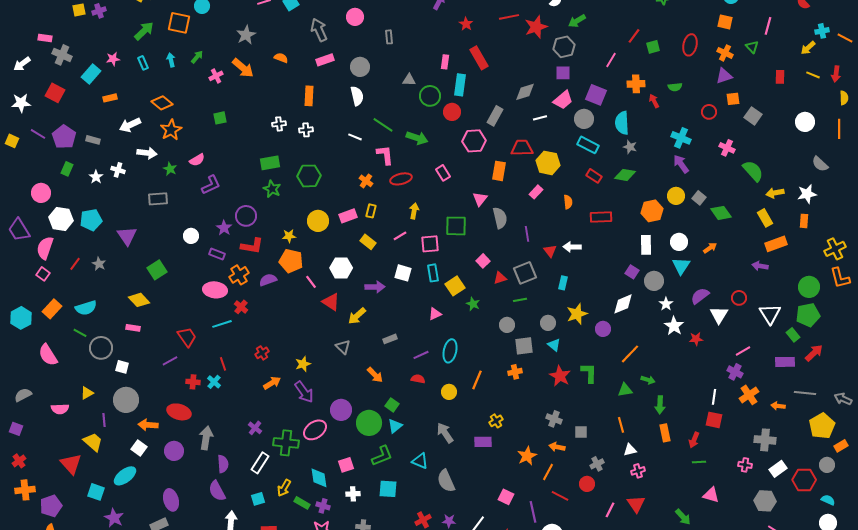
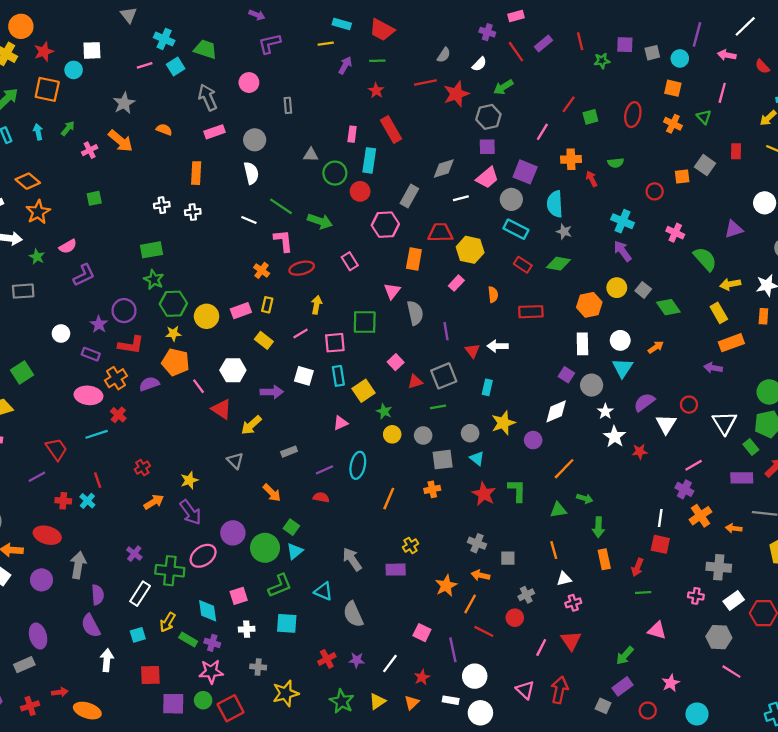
purple triangle: (724, 76) -> (734, 229), moved
gray square: (753, 116) -> (705, 165), moved
green hexagon: (309, 176) -> (173, 304), moved
yellow circle: (449, 392) -> (392, 434), moved
green arrow: (683, 517) -> (625, 656), turned 84

